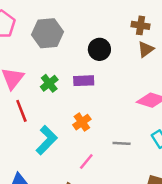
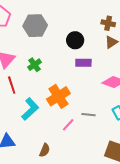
purple rectangle: (84, 81) -> (83, 63), moved
orange cross: (82, 122) -> (58, 96), size x1.6
pink line: (86, 162) -> (68, 125), moved

